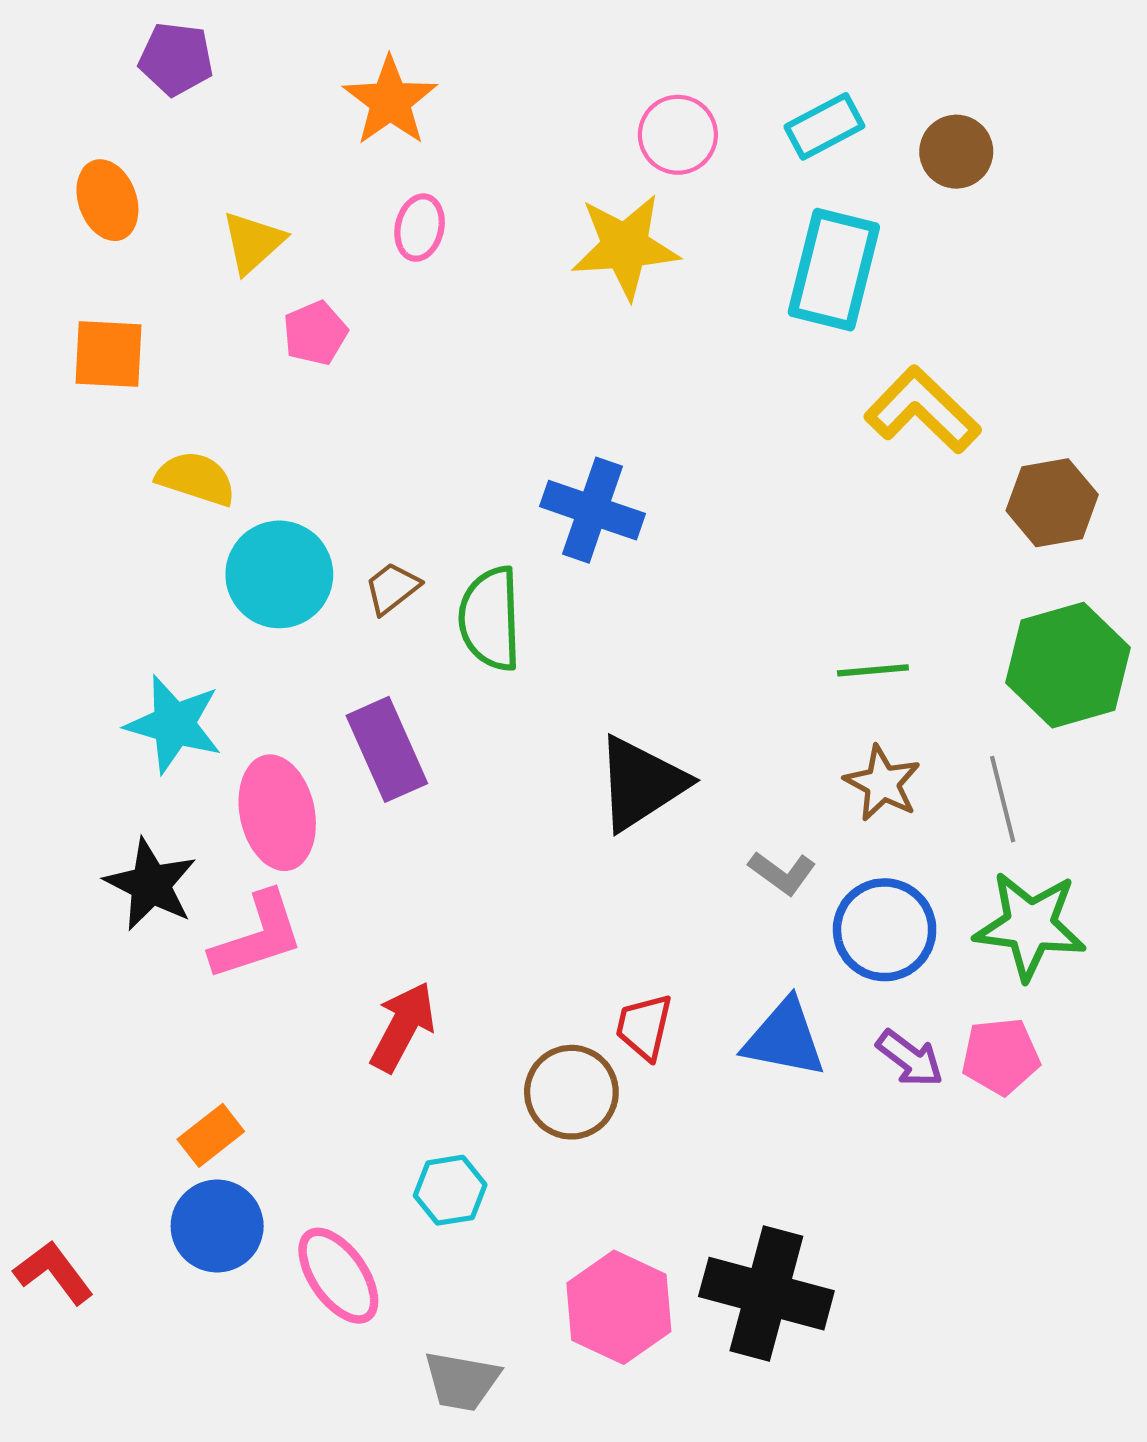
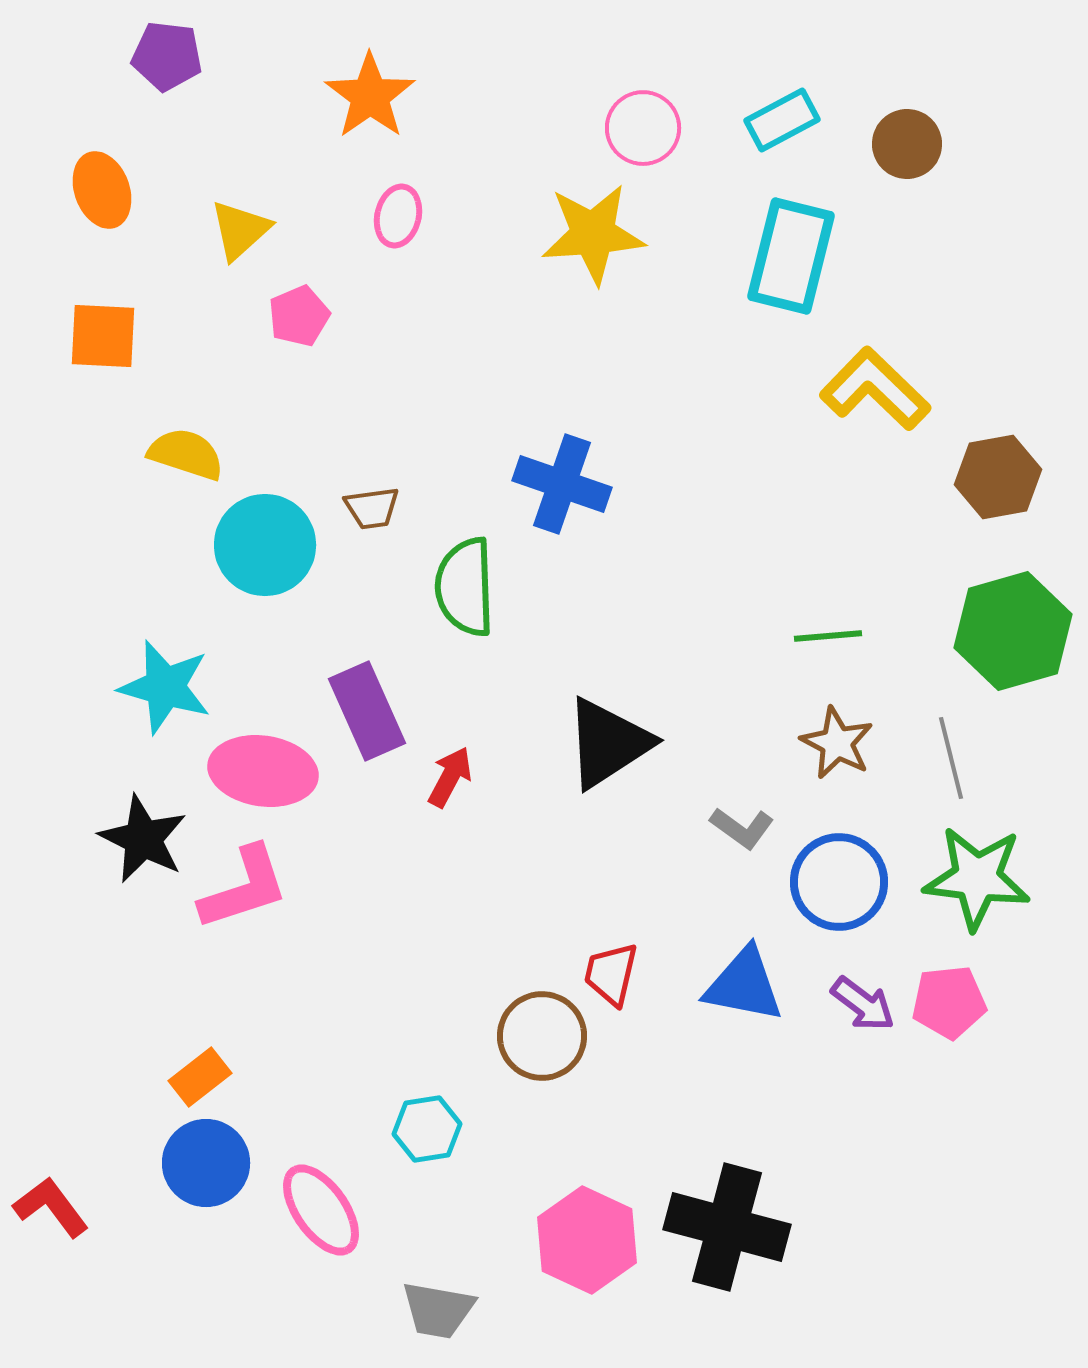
brown trapezoid: (392, 588) -> (372, 508), moved, turned -150
pink ellipse: (277, 813) -> (263, 771), turned -70
red arrow: (403, 1027) -> (450, 777), moved, size x0.7

